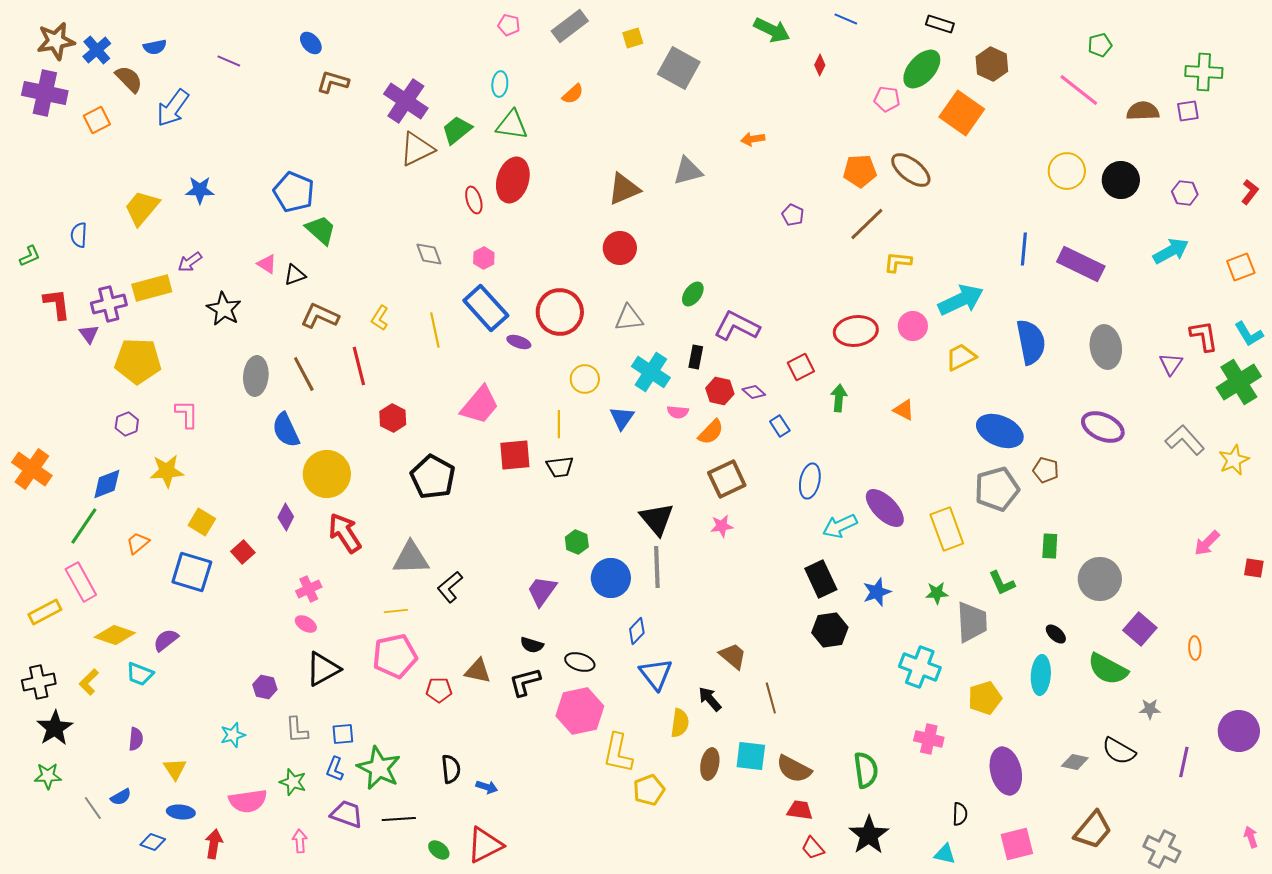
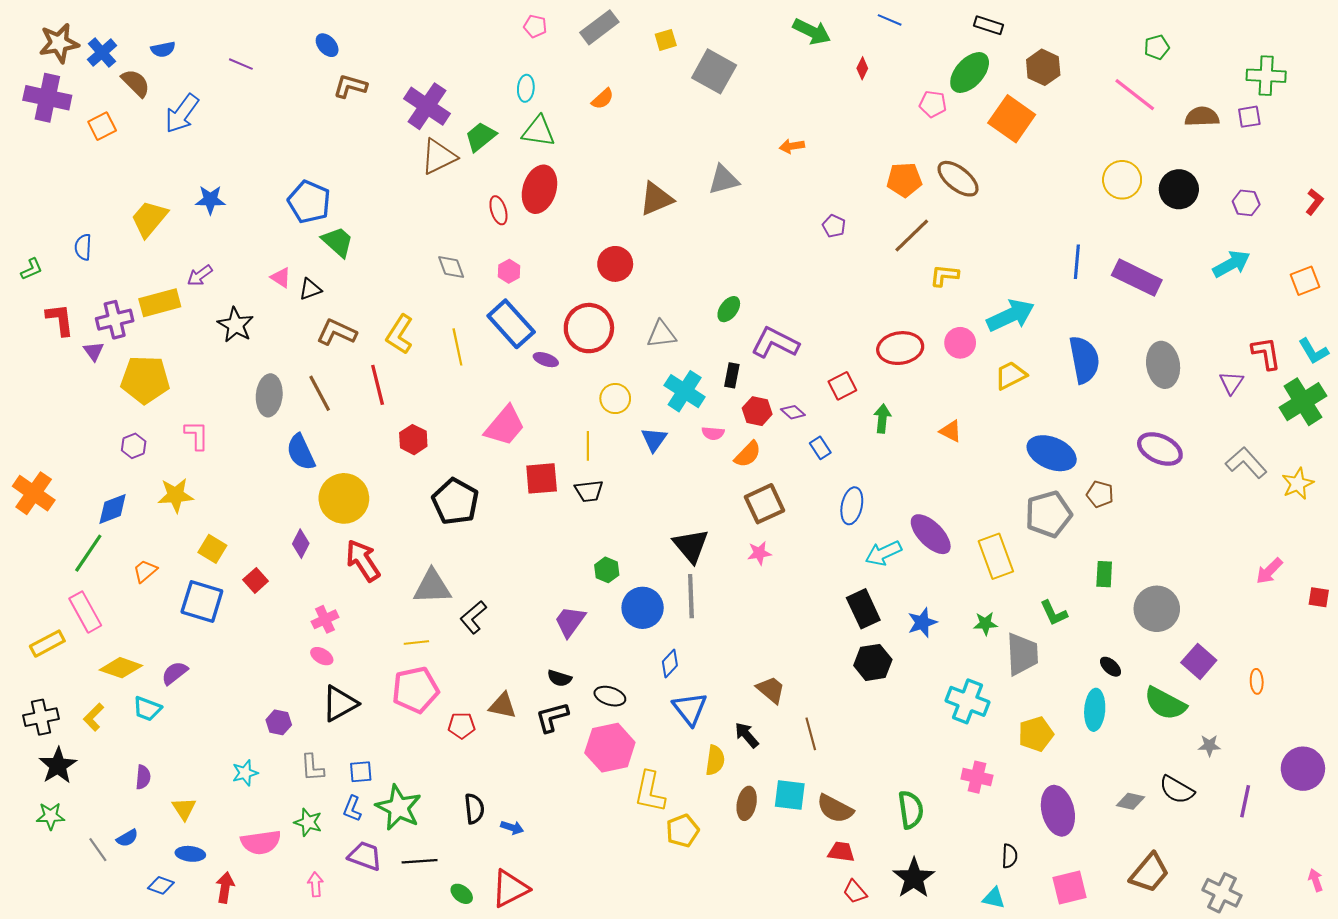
red circle: (620, 248) -> (615, 264), moved
yellow L-shape: (380, 318) -> (400, 334), size x1.5

